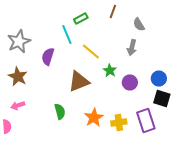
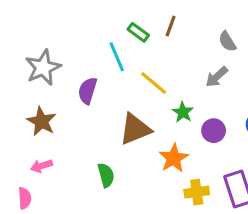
brown line: (113, 12) -> (171, 26), moved
green rectangle: (81, 18) -> (138, 32), turned 64
gray arrow: (132, 48) -> (217, 77), turned 35
orange star: (94, 118) -> (174, 158), moved

